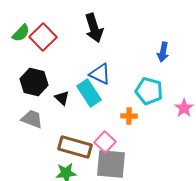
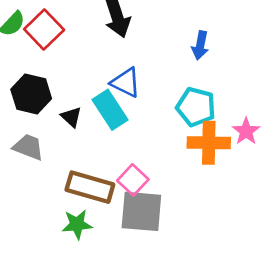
blue arrow: (163, 52) -> (200, 45), moved
orange cross: (129, 116) -> (209, 143), moved, size x1.8

